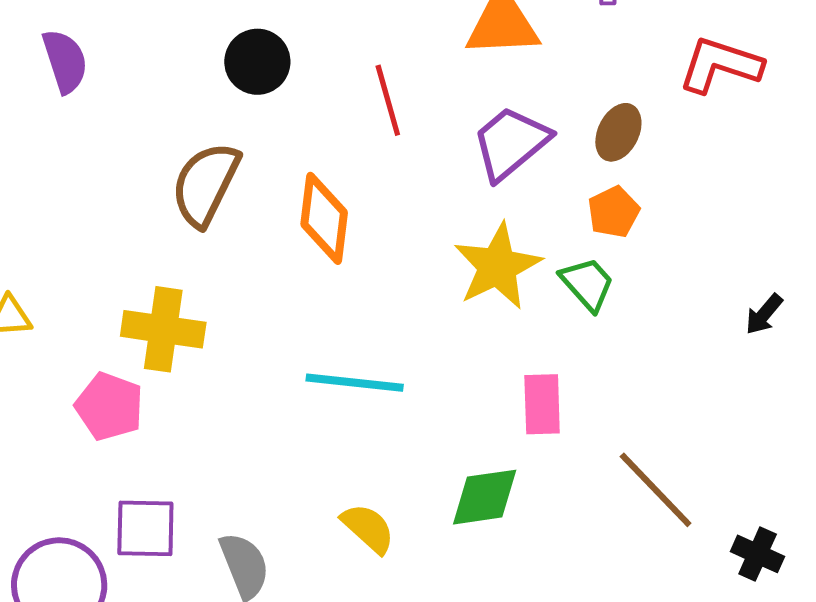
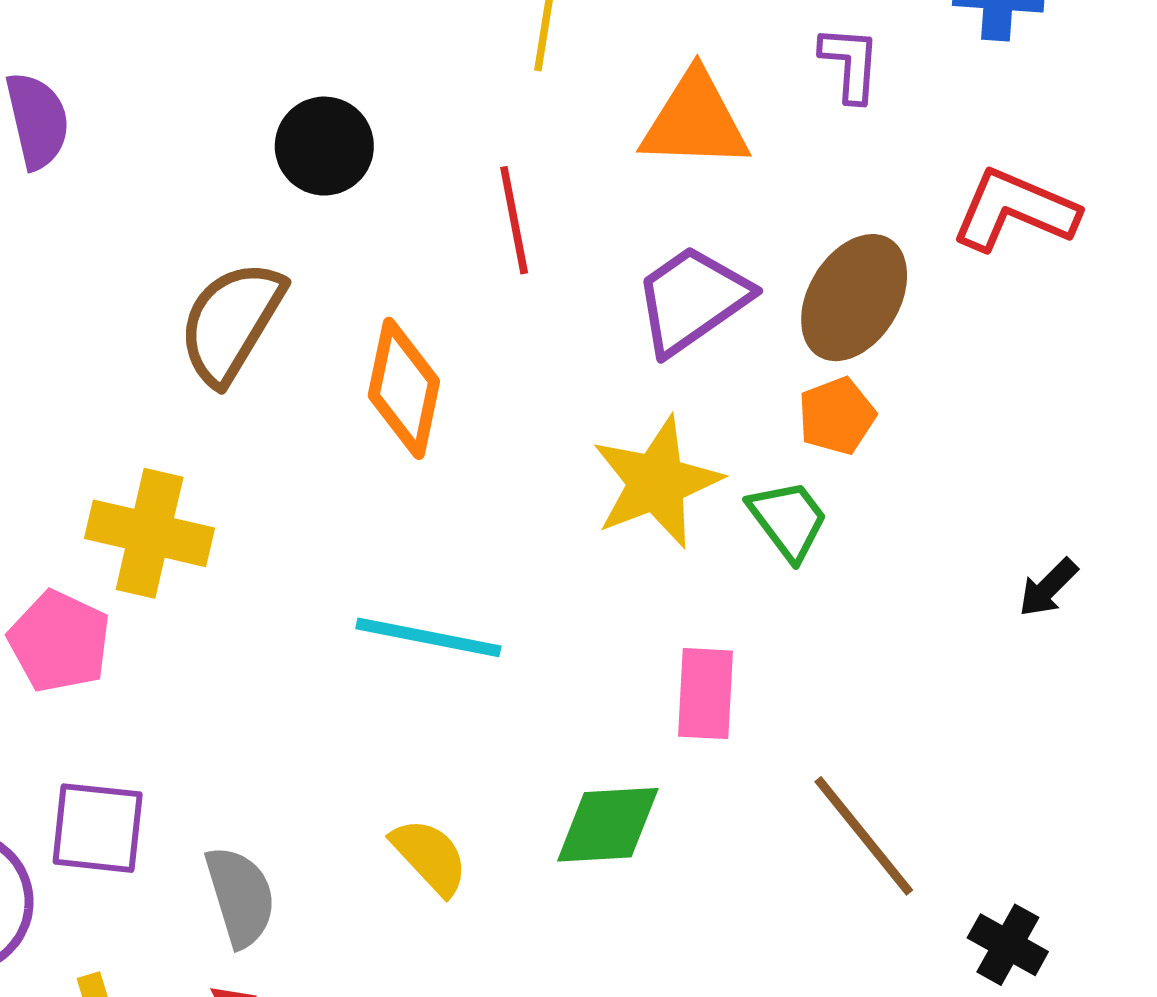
brown ellipse: (618, 132) -> (854, 298), size x1.5

